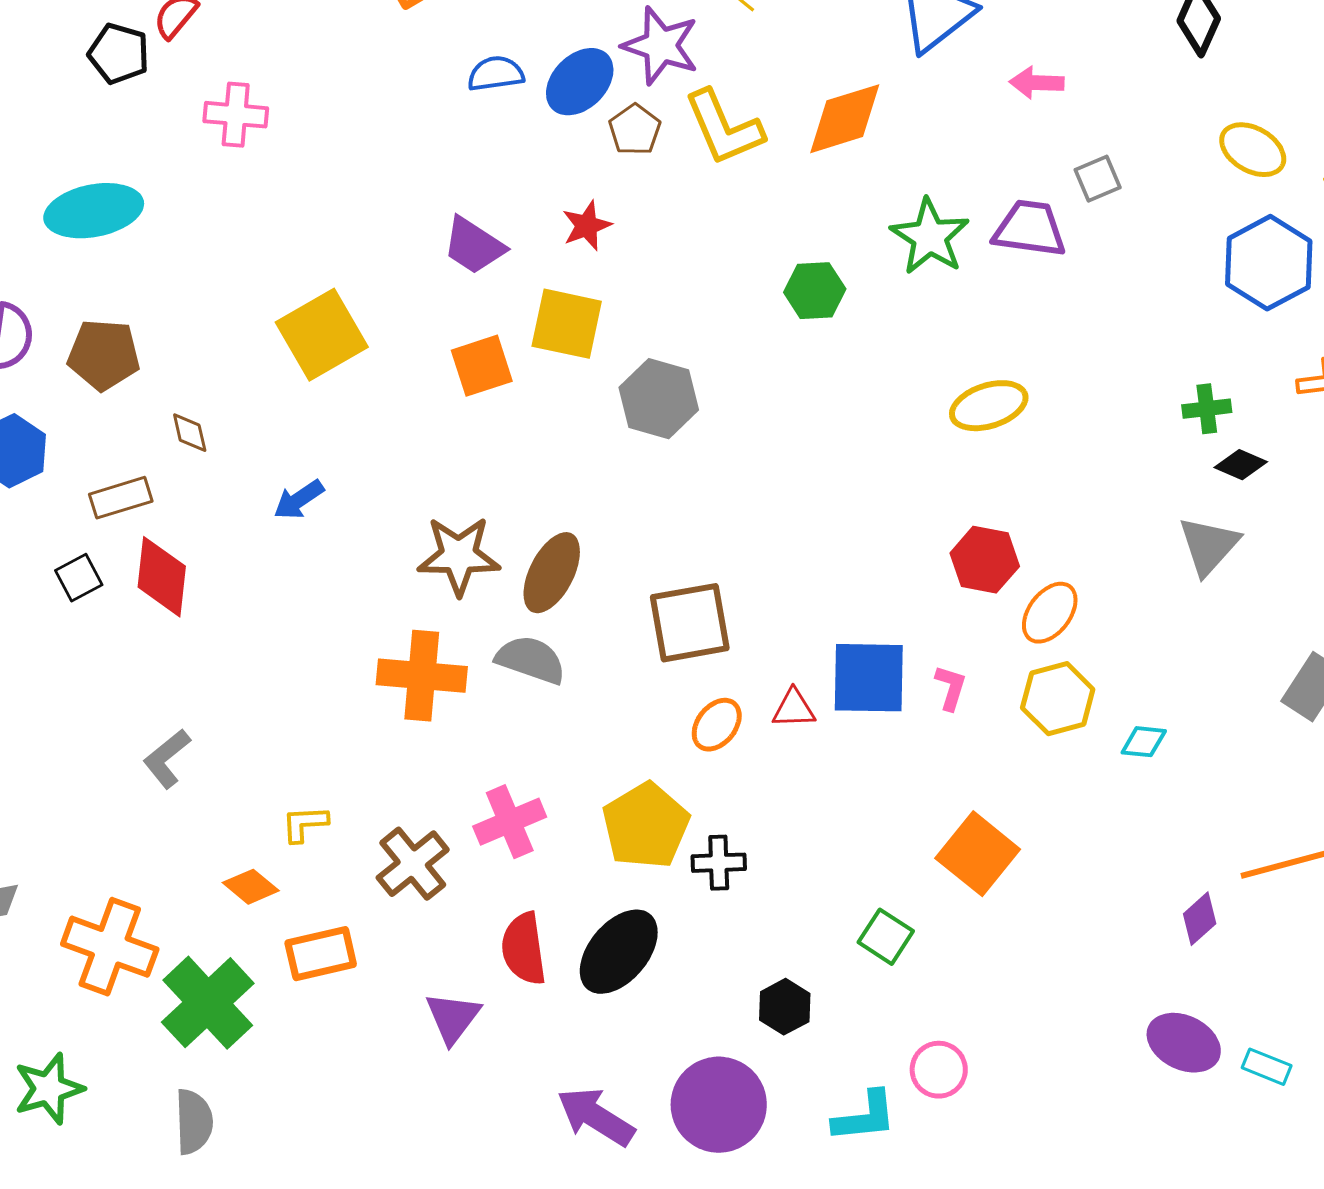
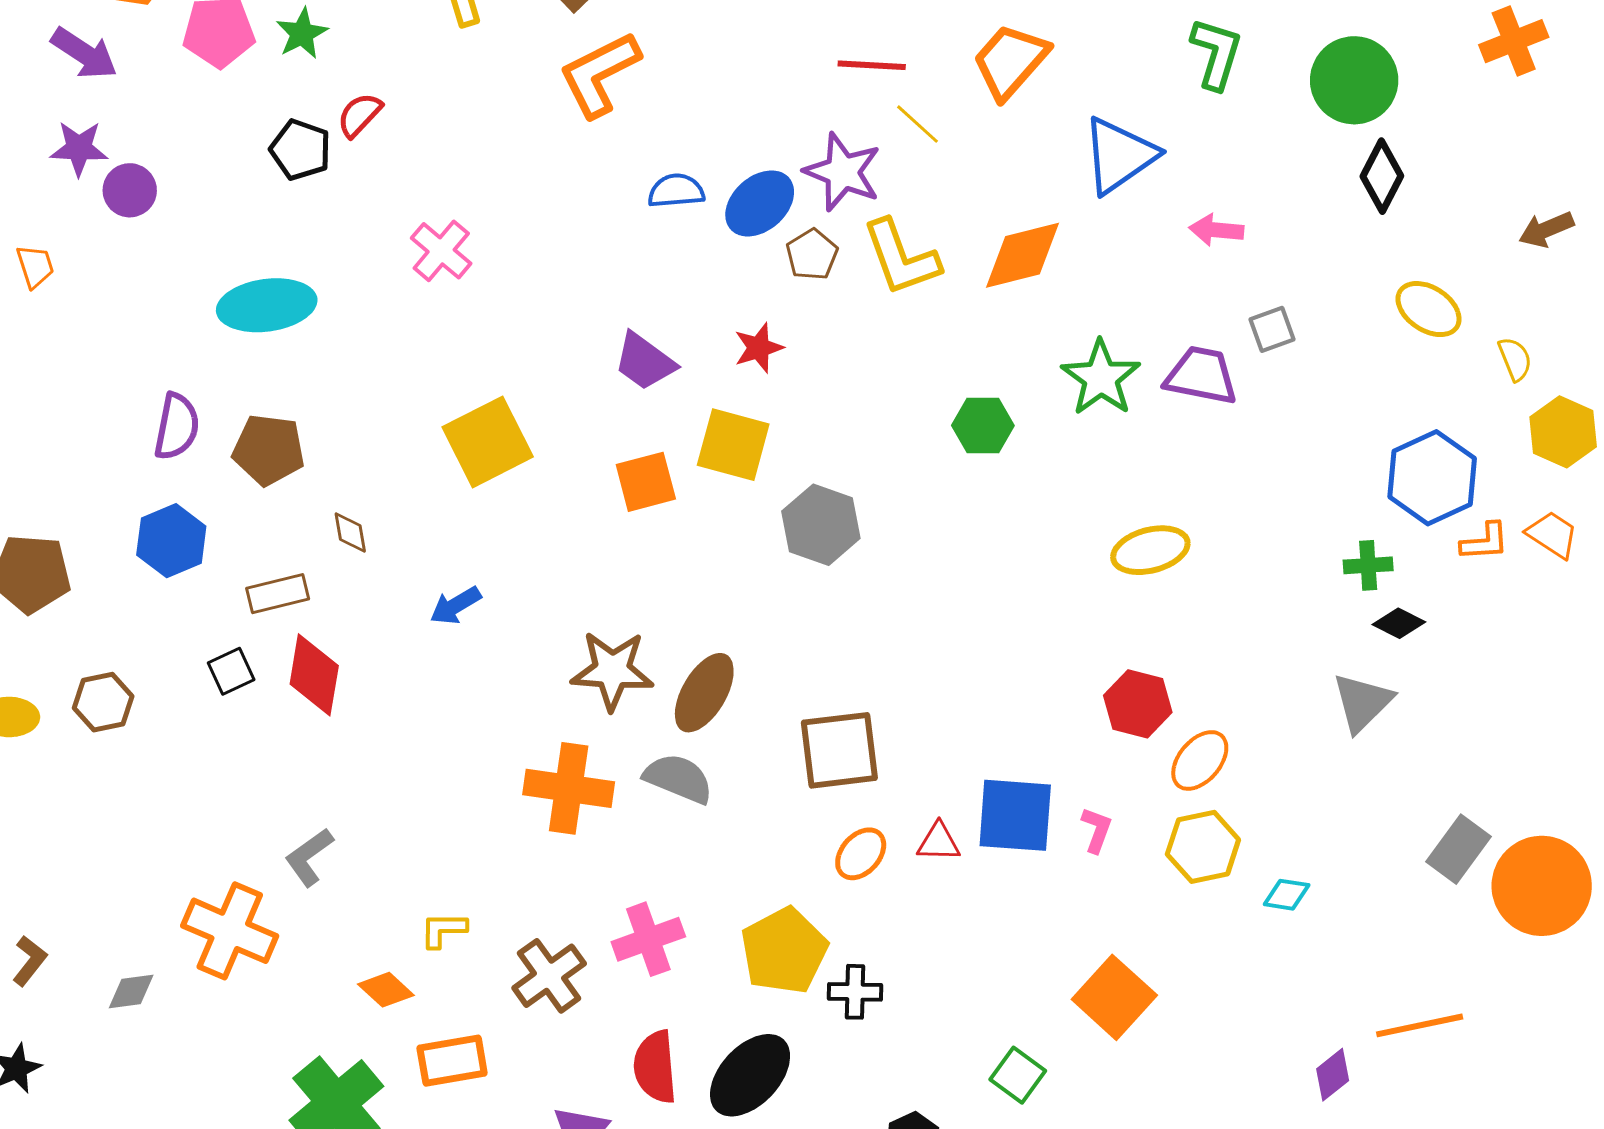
pink cross: (236, 115) -> (441, 251), moved, turned 32
blue hexagon: (1269, 263) -> (1432, 478), moved
orange cross: (110, 947) -> (230, 931), moved

